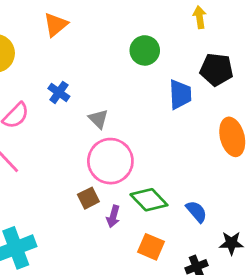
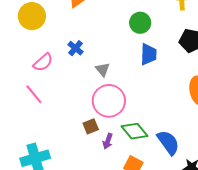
blue trapezoid: (180, 94) -> (148, 54), moved
blue semicircle: (196, 212) -> (168, 142), size x1.5

